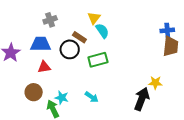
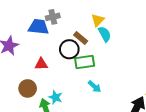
blue trapezoid: (41, 44) -> (39, 27), moved
green rectangle: (98, 60) -> (85, 62), moved
cyan arrow: (92, 97) -> (95, 87), moved

